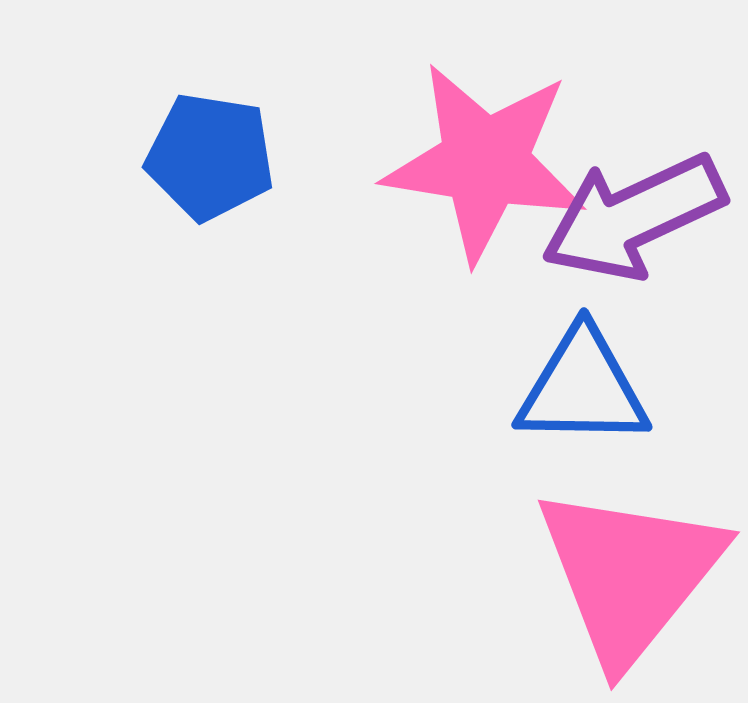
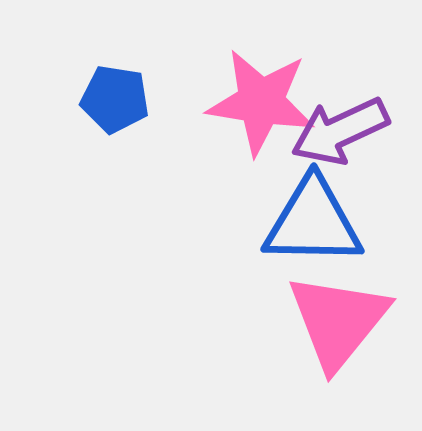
blue triangle: (583, 388) -> (313, 222), size x1.4

